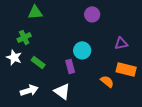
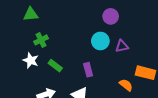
green triangle: (35, 12) -> (31, 14), moved
purple triangle: (121, 43) -> (122, 46), moved
cyan circle: (82, 50) -> (100, 41), moved

